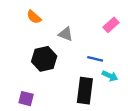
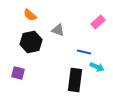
black hexagon: (44, 59) -> (31, 42), moved
purple square: (26, 99) -> (18, 73), moved

